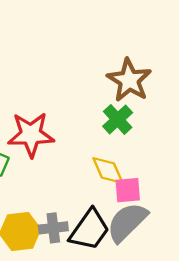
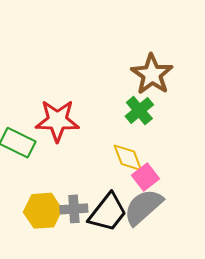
pink square: (128, 190) -> (145, 177), turned -36

